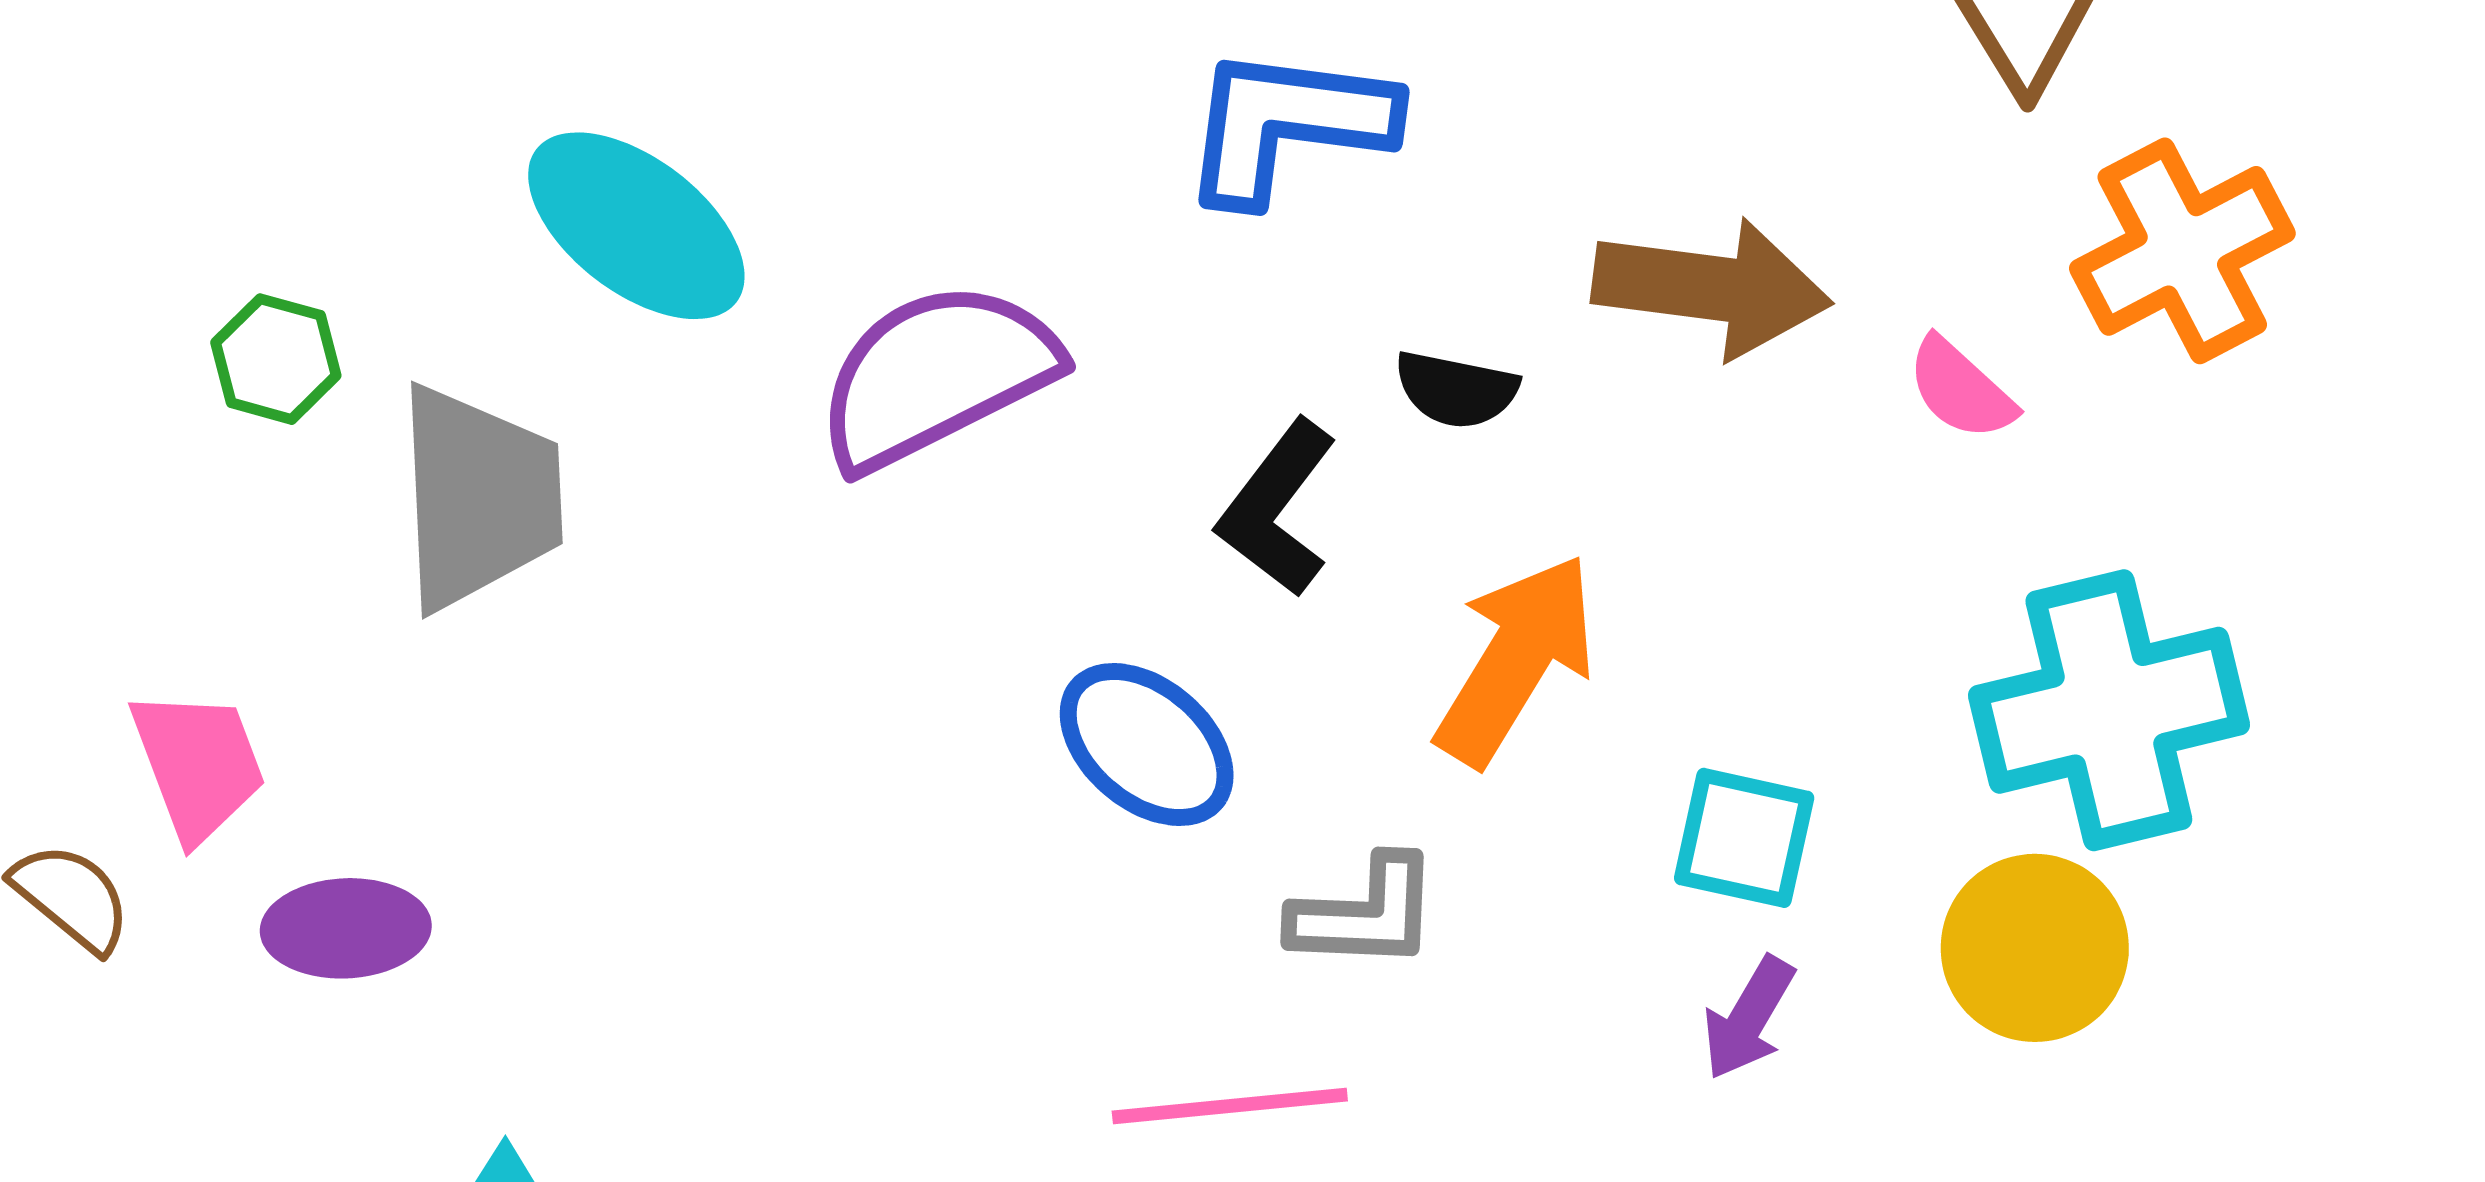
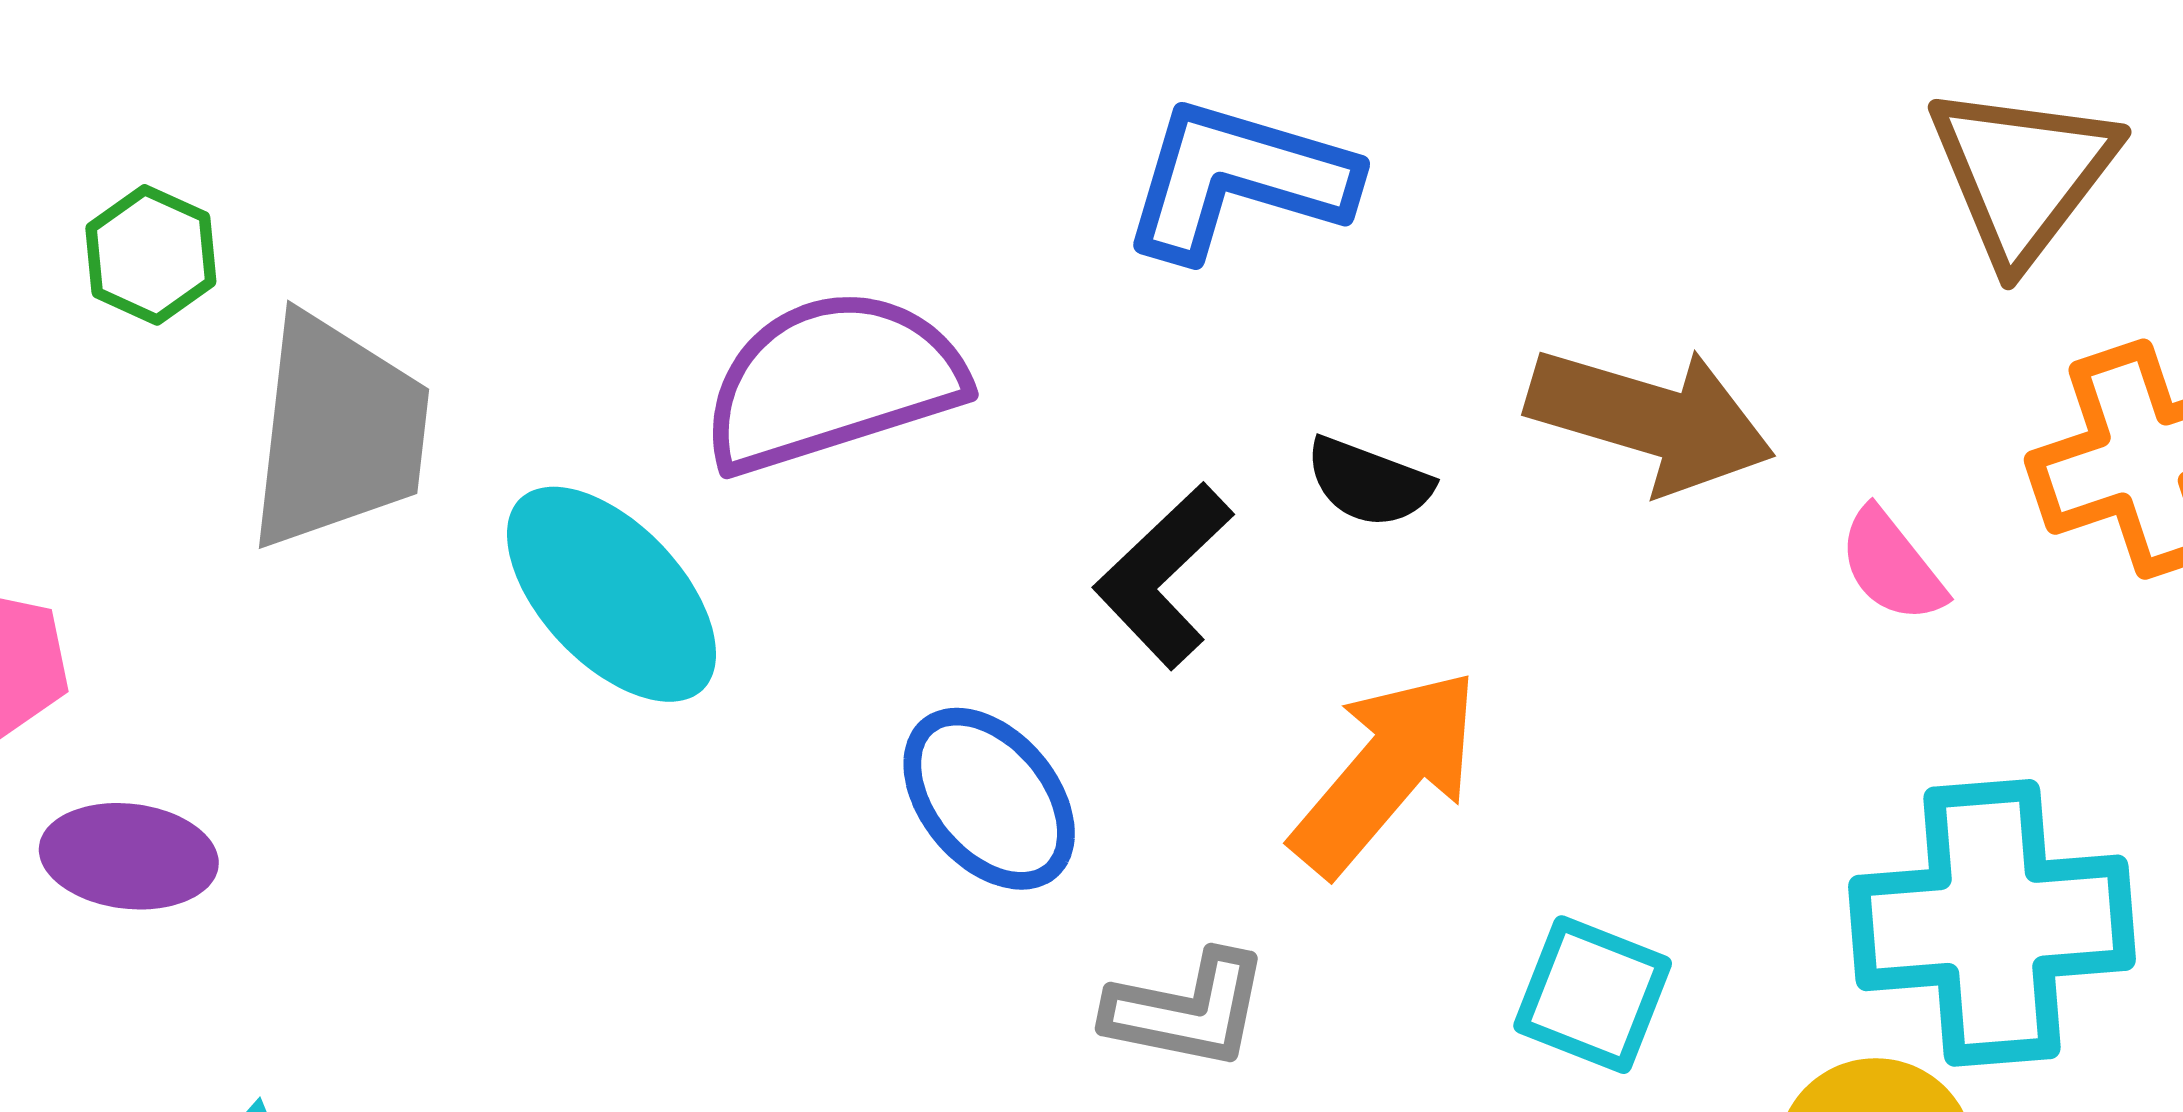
cyan ellipse: (636, 226) -> (612, 594), moved

